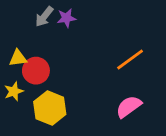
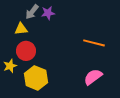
yellow triangle: (18, 58) -> (21, 29), moved
orange line: (130, 60) -> (94, 43), turned 50

